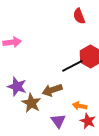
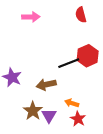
pink arrow: (12, 42) -> (31, 17), moved
brown star: (31, 103) -> (33, 111), moved

